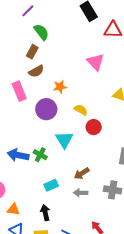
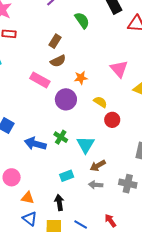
green semicircle: (41, 32) -> (82, 20), moved
pink triangle: (96, 62) -> (119, 69), moved
pink rectangle: (19, 91) -> (40, 80), turned -42
cyan triangle: (64, 140) -> (86, 145), moved
green cross: (40, 155) -> (61, 137), moved

